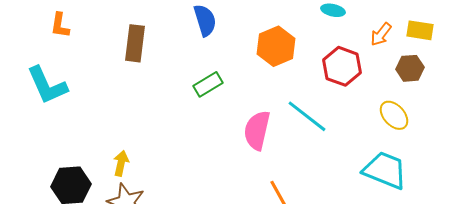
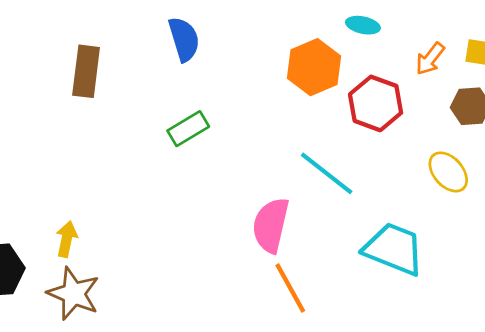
orange hexagon: (276, 46) -> (314, 67), moved
pink semicircle: (257, 130) -> (271, 225), moved
cyan trapezoid: (385, 170) -> (394, 249), moved

